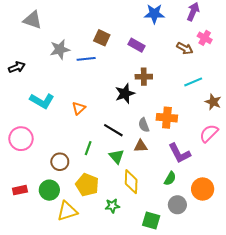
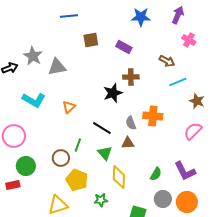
gray triangle: (33, 20) -> (57, 67), moved, turned -30
brown square: (102, 38) -> (91, 40), turned -35
brown arrow: (185, 48) -> (167, 61), moved
gray star: (60, 49) -> (33, 56), moved, turned -30
blue line: (86, 59) -> (69, 16), moved
purple L-shape: (179, 153) -> (185, 171), moved
brown circle: (60, 162) -> (61, 158), moved
orange circle: (203, 189) -> (187, 202), moved
green circle: (49, 190) -> (26, 166), moved

